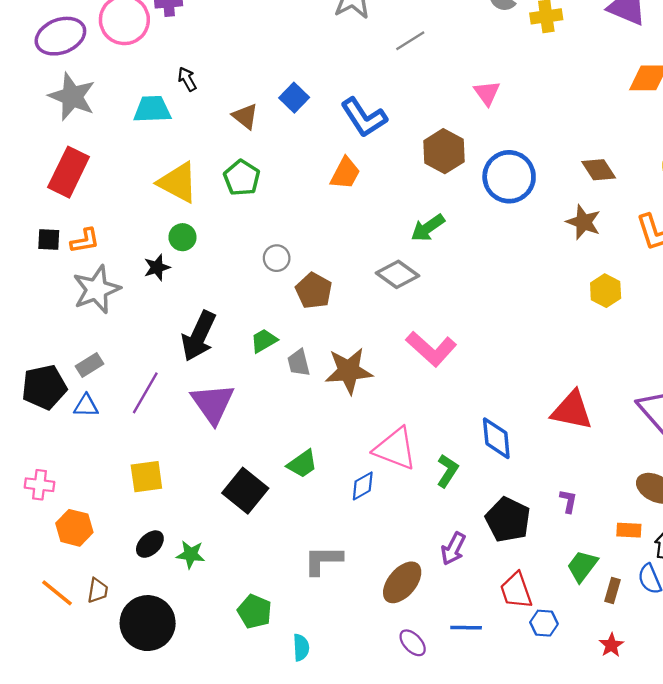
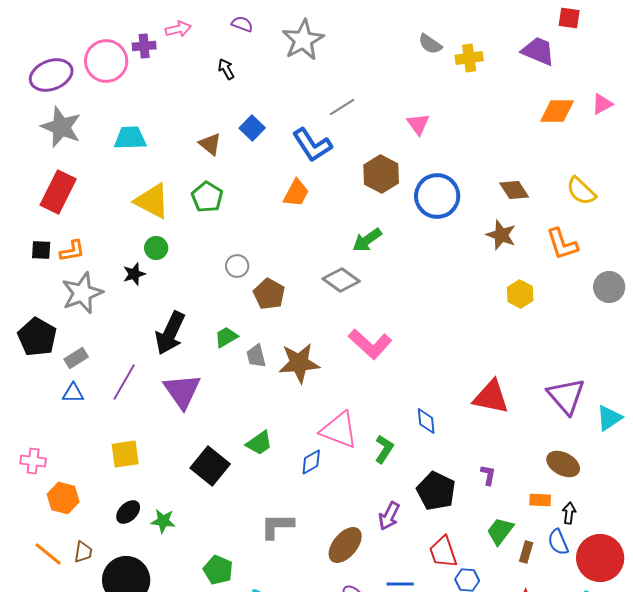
gray line: (410, 41) -> (342, 107), moved
black arrow: (187, 79) -> (226, 69), moved
black pentagon: (44, 387) -> (37, 337), moved, turned -30
blue diamond: (496, 438) -> (426, 421), size x0.7

